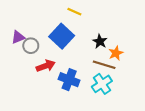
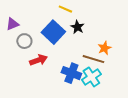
purple triangle: (18, 37) -> (12, 24), moved
black star: (100, 41) -> (77, 27), moved
blue cross: (69, 80) -> (71, 73), moved

